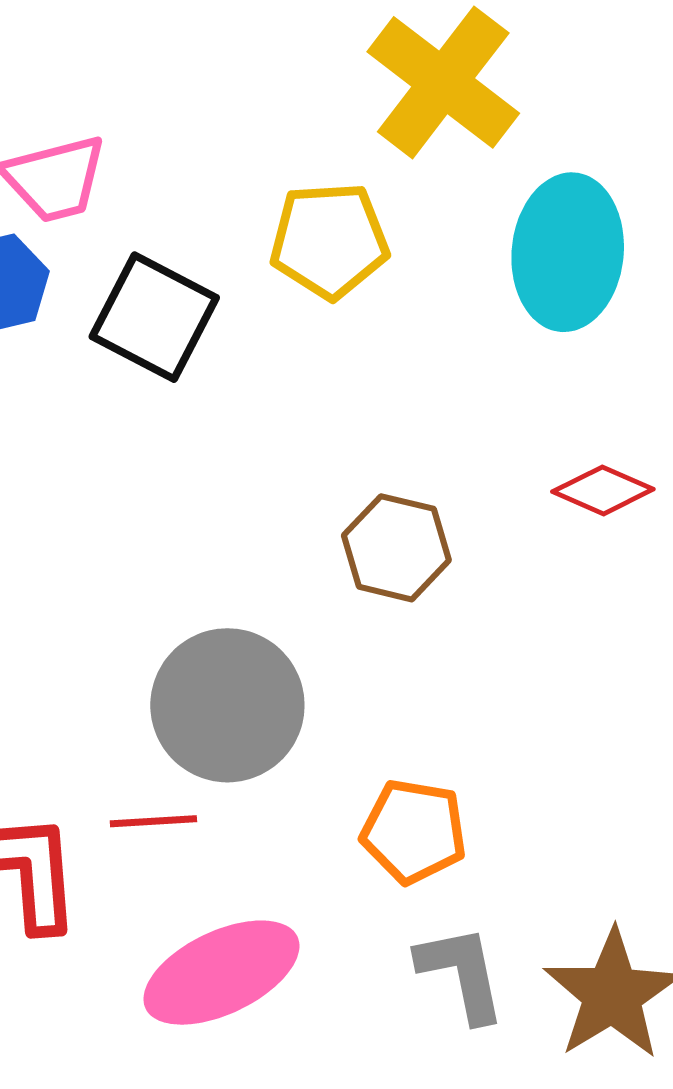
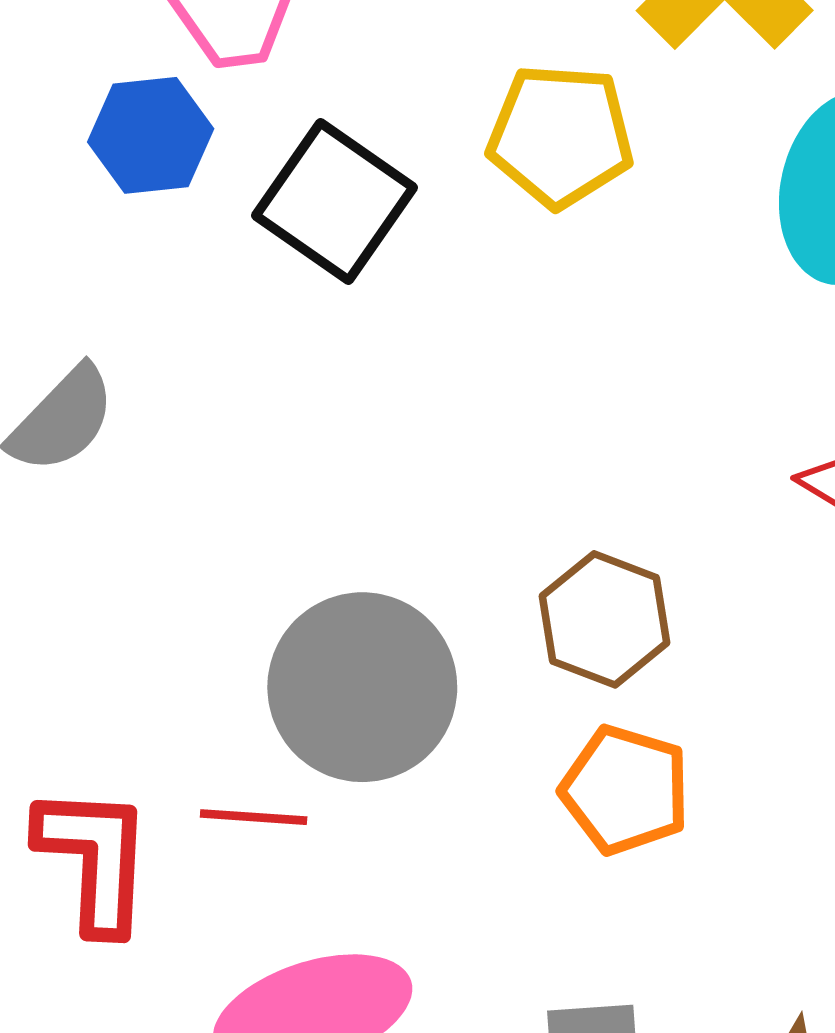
brown hexagon: (396, 548) -> (605, 619), moved
orange pentagon: (414, 831) -> (625, 790), moved

